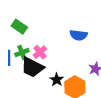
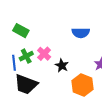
black trapezoid: (32, 67) -> (26, 84), moved
black star: (57, 80) -> (62, 65), moved

